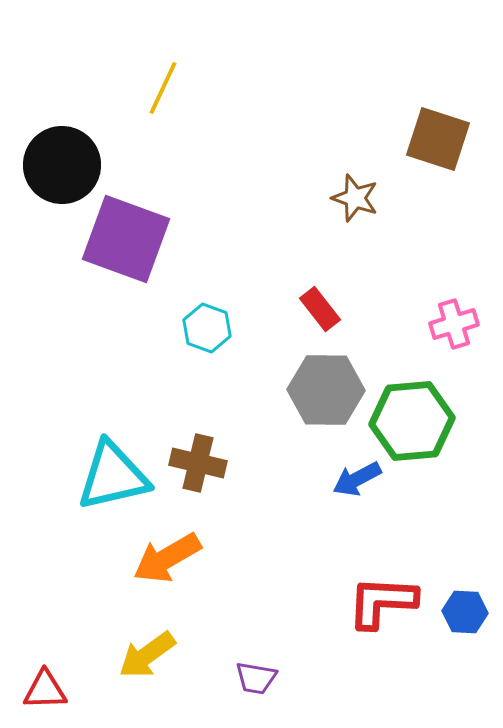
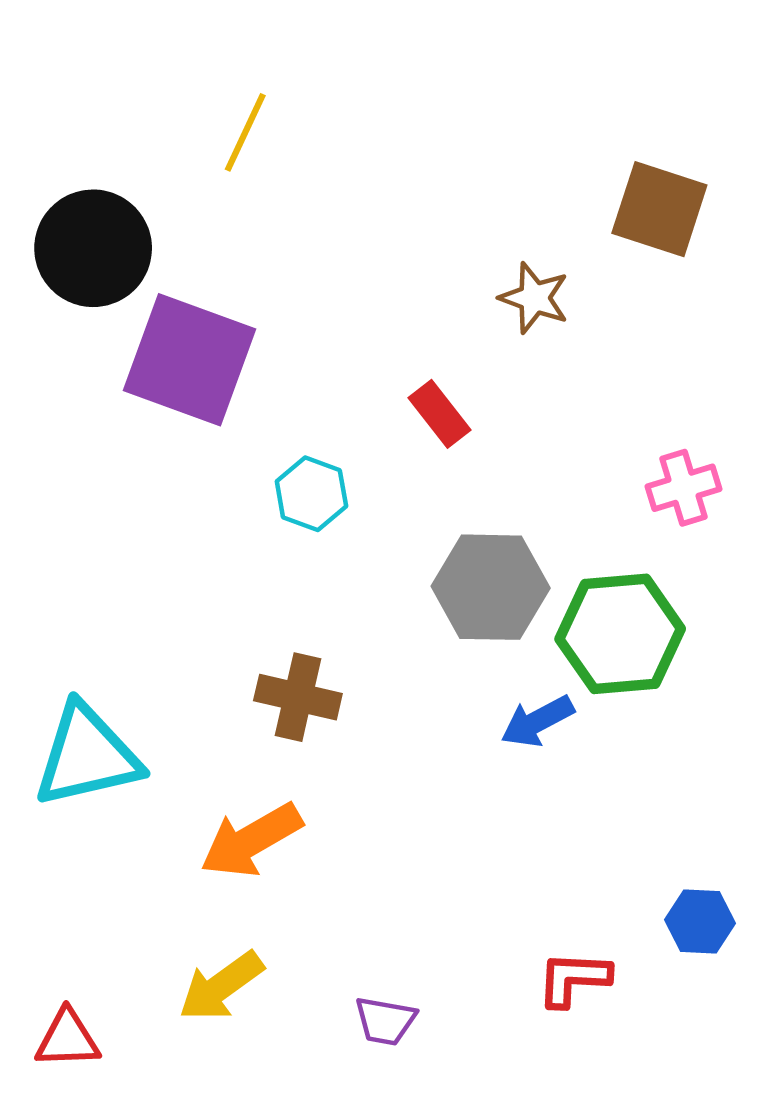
red rectangle: (320, 309) -> (439, 414), moved
cyan triangle: (113, 476) -> (87, 756), moved
red L-shape: (382, 602) -> (574, 979), moved, size x0.7

